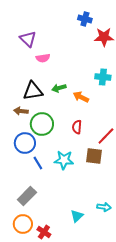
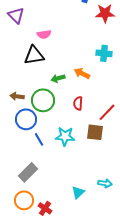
purple triangle: (28, 39) -> (16, 15), moved
green arrow: (59, 88) -> (58, 78), moved
black triangle: (33, 91) -> (34, 55), moved
brown arrow: (21, 111) -> (17, 96), moved

